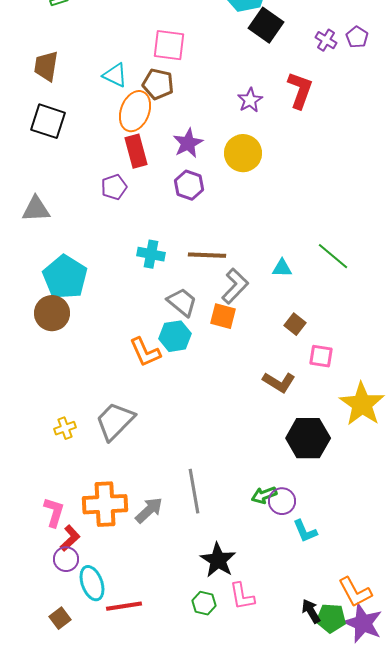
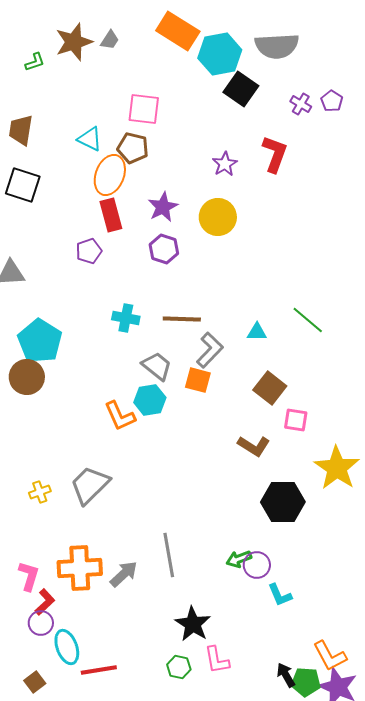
brown square: (295, 324) -> (270, 388), size x1.5

